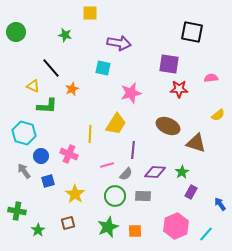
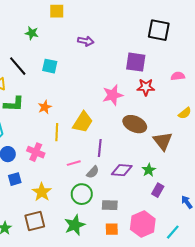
purple arrow: (119, 43) -> (86, 41), size x0.7
cyan square: (103, 68) -> (50, 66), moved
orange star: (72, 89) -> (45, 107), moved
pink star: (131, 93) -> (113, 95), moved
brown triangle: (196, 143) -> (163, 141), turned 35
gray rectangle: (143, 196) -> (110, 205), moved
brown square: (68, 223) -> (35, 221), size x1.5
orange square: (135, 231) -> (112, 229), moved

